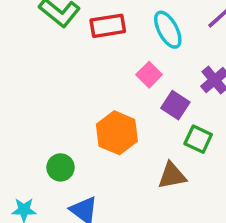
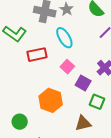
red rectangle: (108, 26) -> (37, 55), moved
cyan ellipse: (168, 30) -> (64, 38), moved

